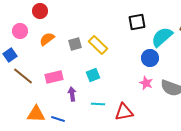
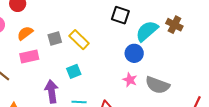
black square: (137, 22) -> (120, 15), turned 30
pink rectangle: (54, 77) -> (29, 56), moved
purple arrow: (72, 94) -> (52, 91), size x1.5

